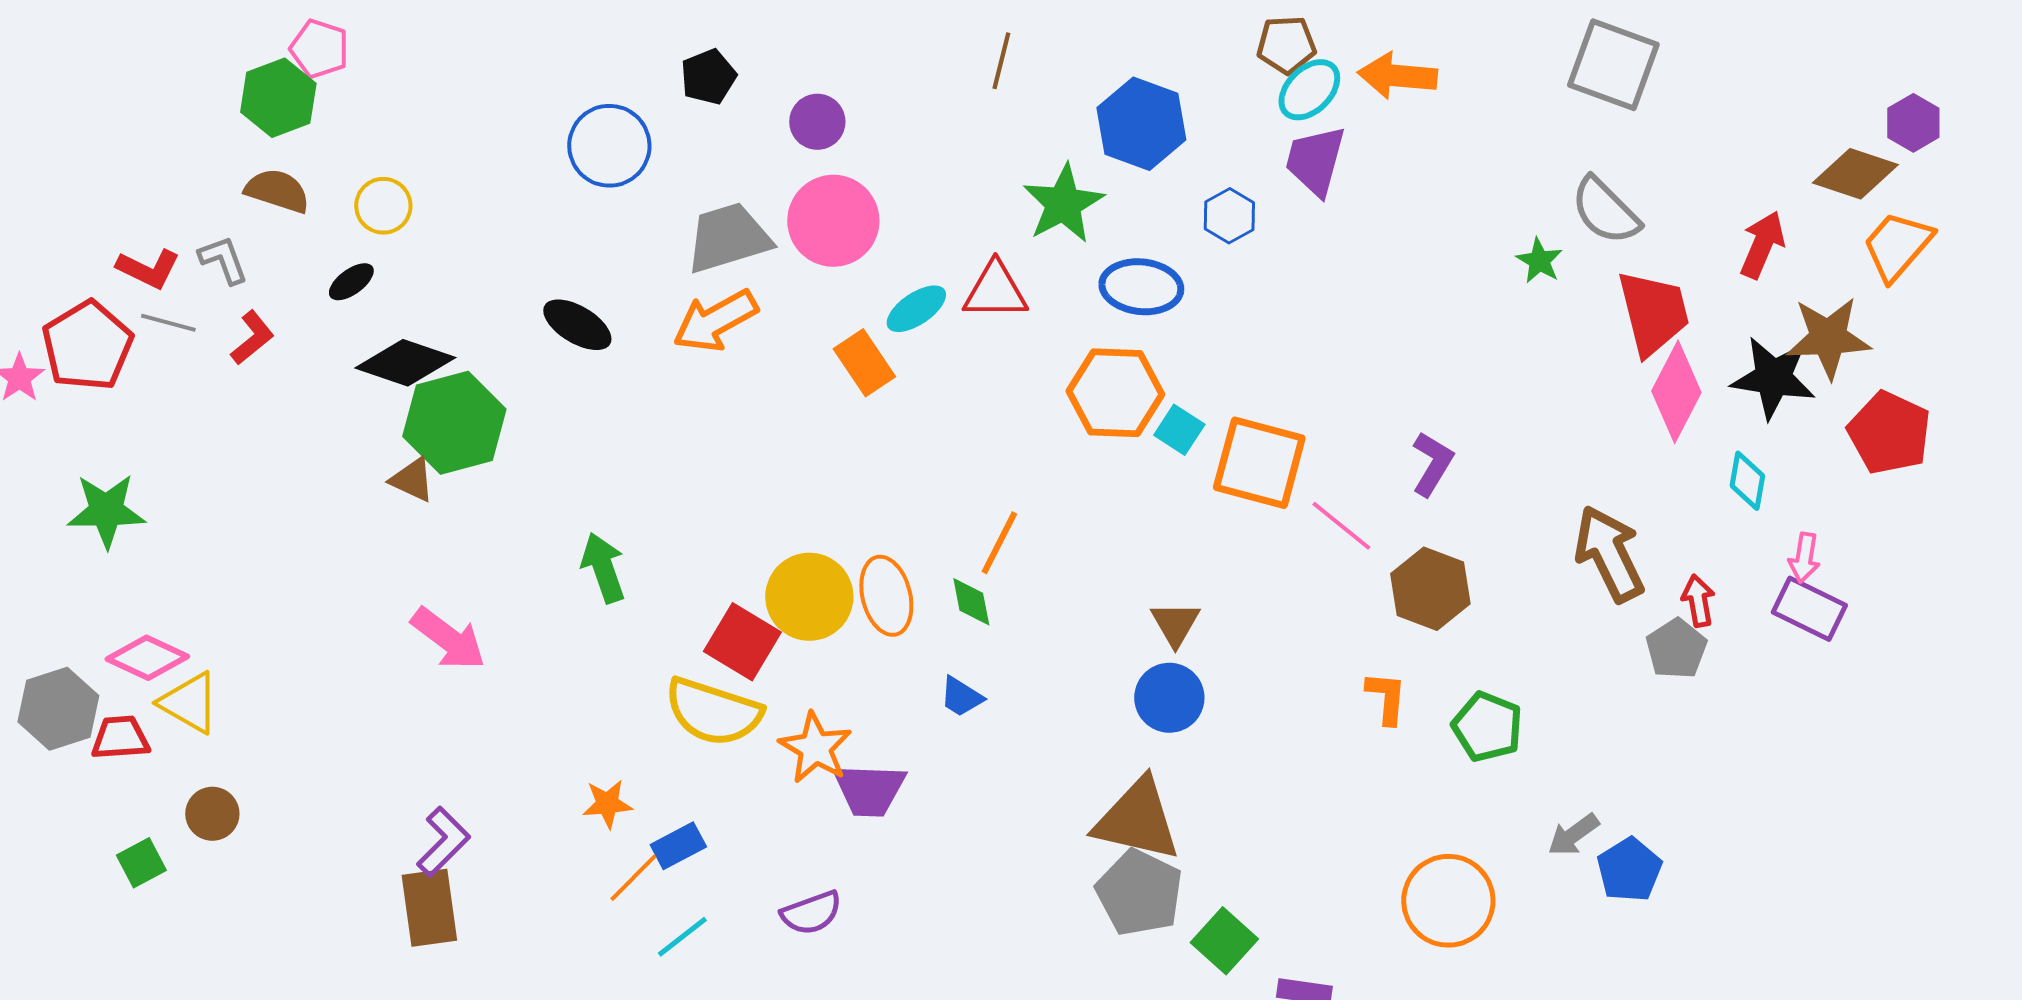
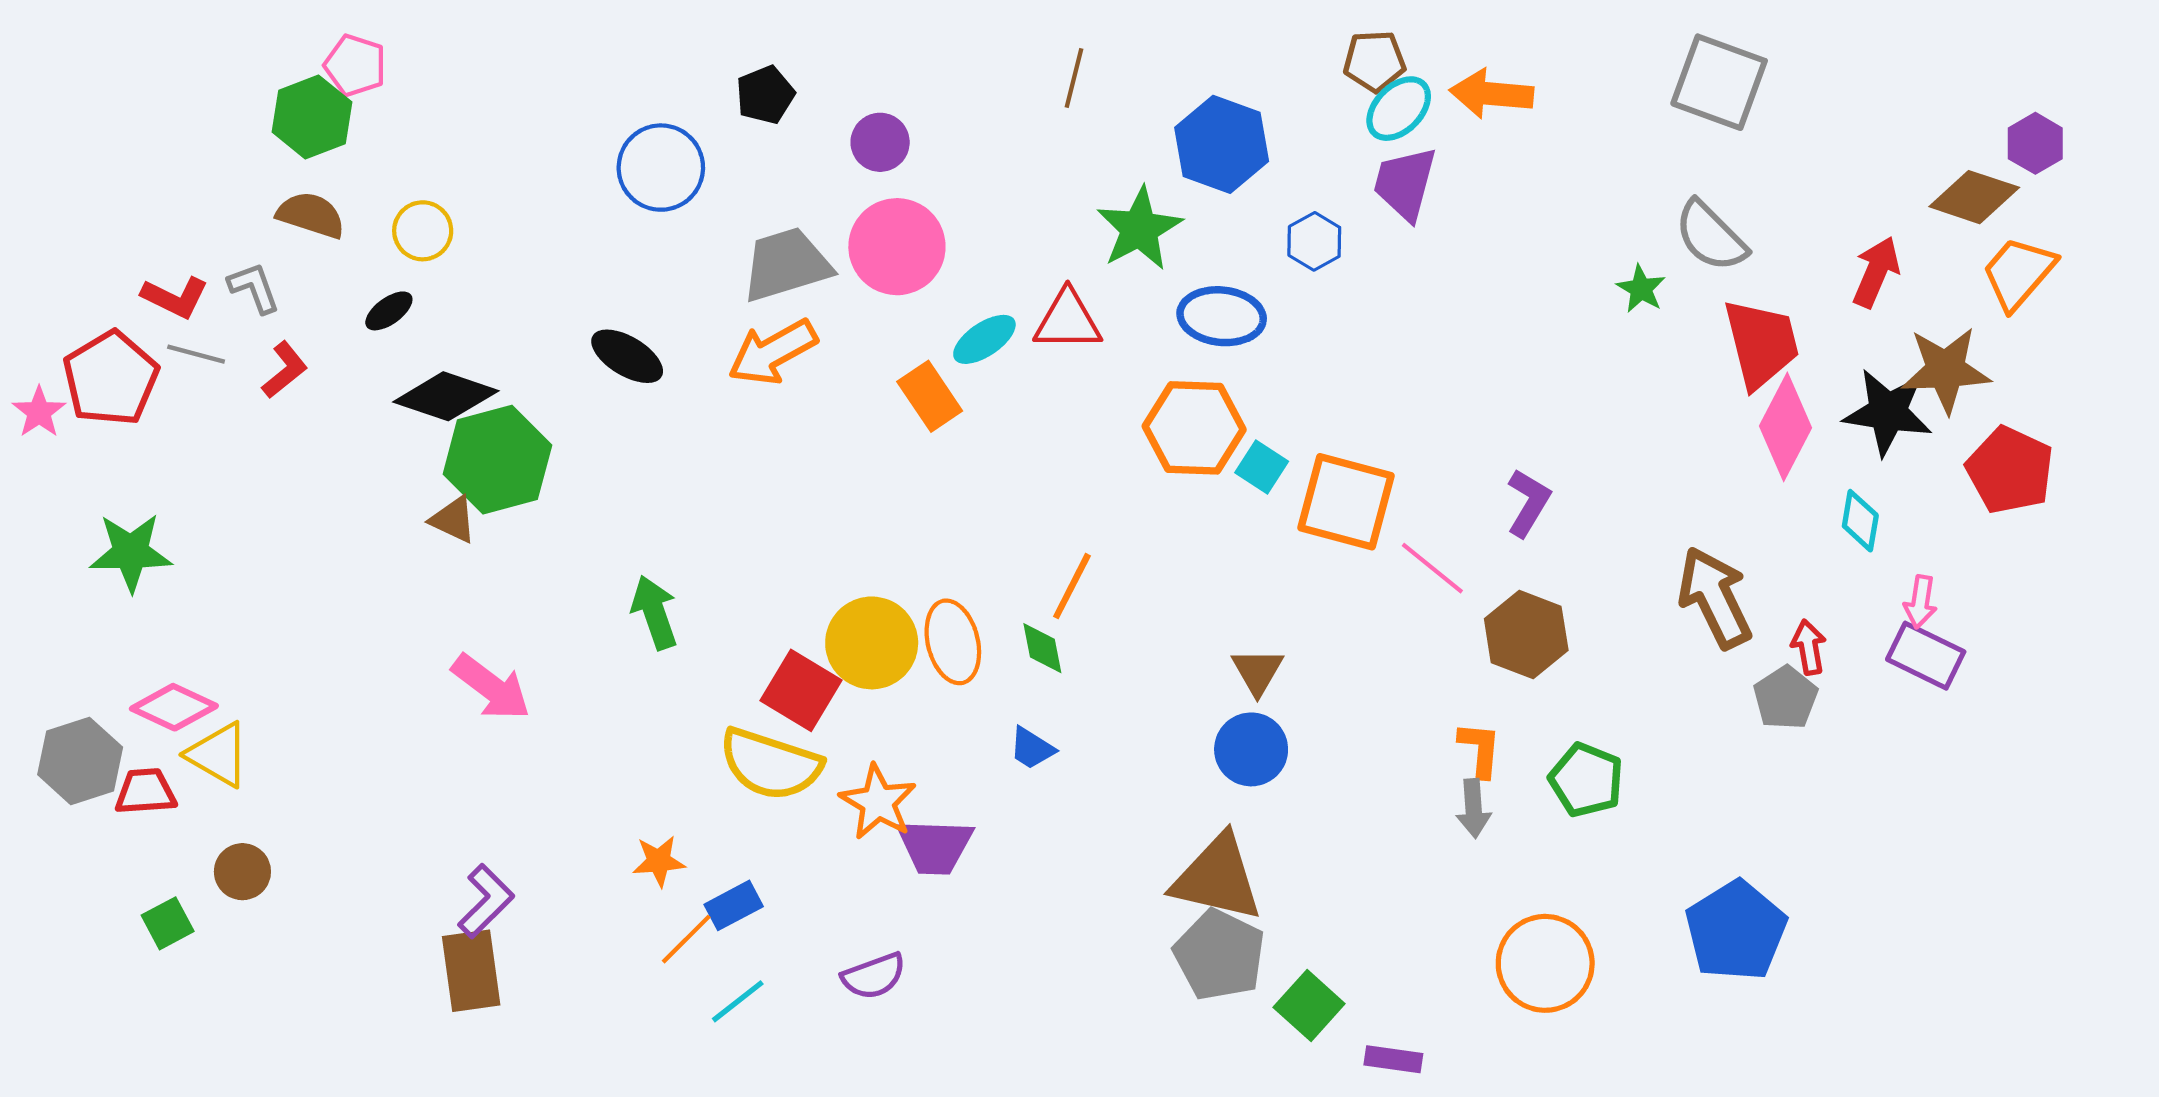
gray arrow: (1573, 835) -> (1473, 808), moved, turned -58
blue pentagon: (1629, 870) -> (1736, 931), size x1.5

